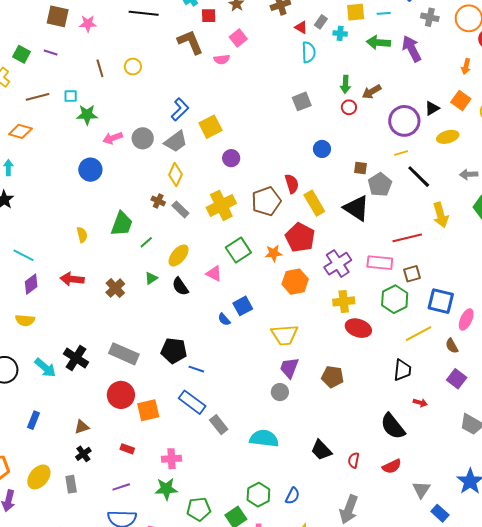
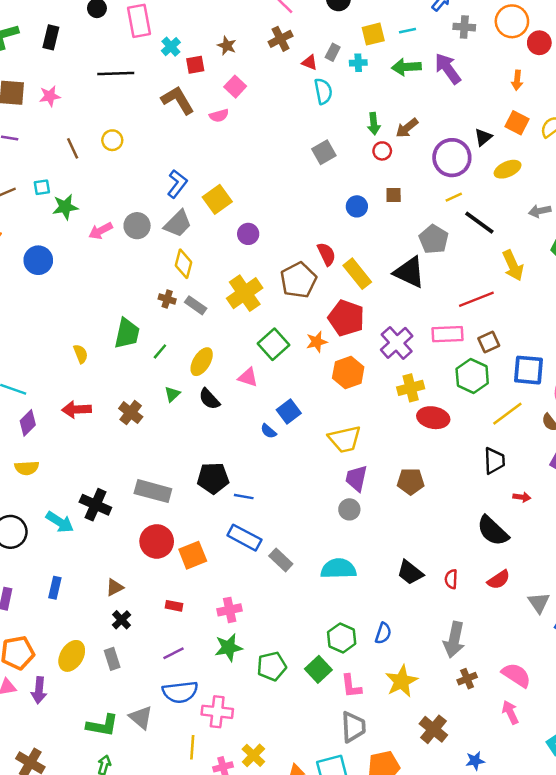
brown square: (360, 168) -> (394, 195), moved
blue circle: (90, 170) -> (38, 260), moved

